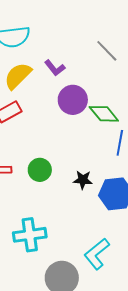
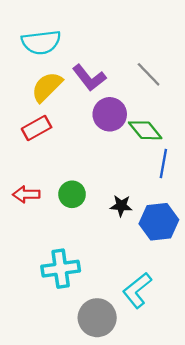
gray line: (107, 51) -> (149, 74), moved
purple L-shape: (55, 68) -> (89, 78), size x1.4

